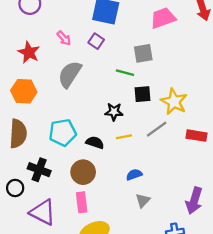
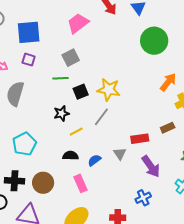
red rectangle: (197, 136) -> (140, 139), moved
black semicircle: (95, 143) -> (71, 156), moved
brown circle: (83, 172) -> (43, 183), moved
gray triangle: (143, 200) -> (120, 154), moved
purple arrow: (194, 201) -> (151, 166), turned -35
pink rectangle: (82, 202) -> (81, 183), moved

